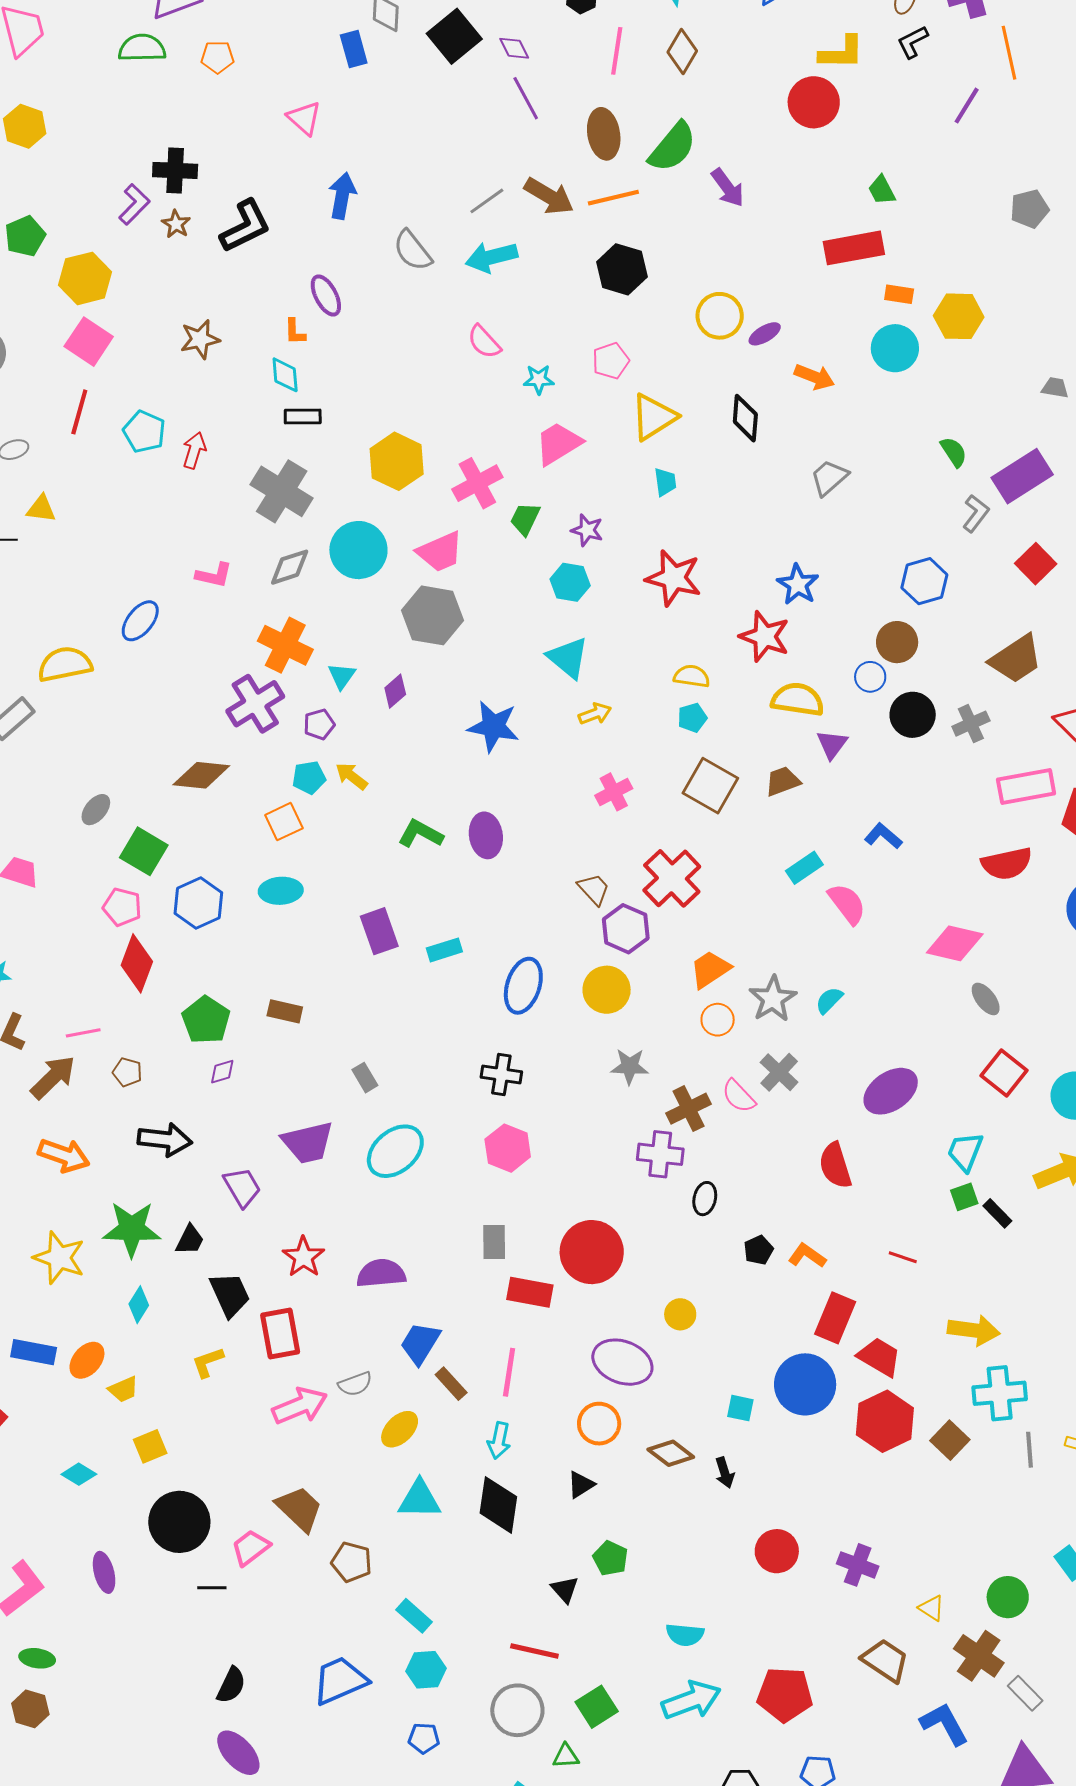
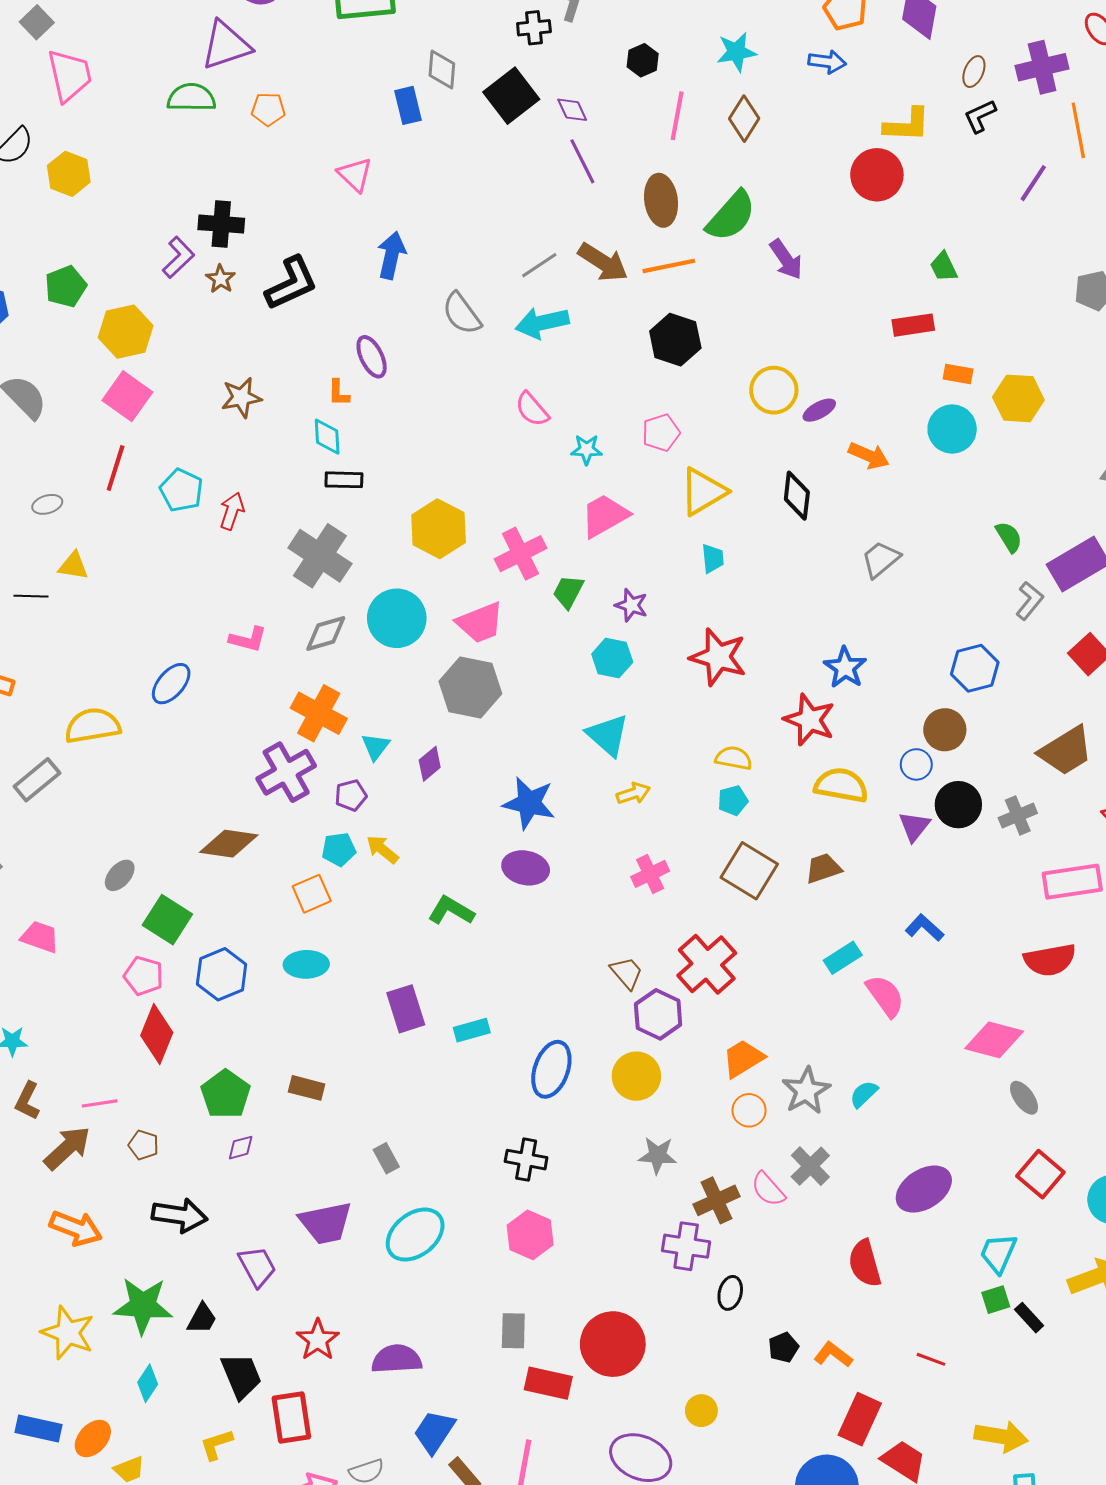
red rectangle: (854, 248) -> (913, 325), size x0.7
purple triangle: (832, 744) -> (914, 826), moved
purple ellipse: (486, 835) -> (526, 868), moved, turned -72

